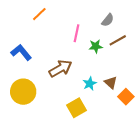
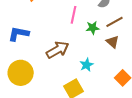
blue L-shape: (21, 52) -> (19, 34), turned -40
brown triangle: (111, 83) -> (113, 42), moved

